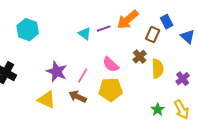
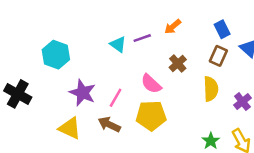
orange arrow: (128, 20) -> (173, 27), size x0.6
cyan hexagon: (28, 30) -> (56, 55), moved
brown rectangle: (153, 35) -> (218, 56), moved
brown cross: (140, 57) -> (178, 63), moved

